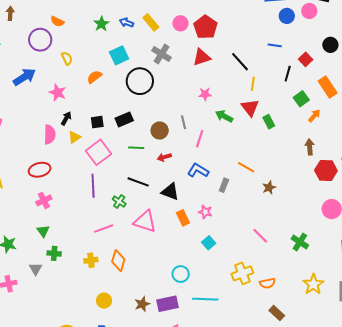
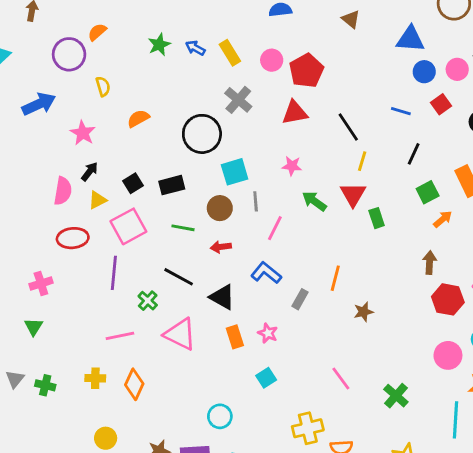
orange semicircle: (57, 21) -> (97, 32), turned 104
cyan square: (119, 55) -> (235, 172), moved
red square: (306, 59) -> (441, 104), moved
black square: (97, 122) -> (133, 183), turned -32
orange line: (246, 167) -> (335, 278), turned 66
red ellipse: (40, 170) -> (73, 238), moved
green cross: (54, 253) -> (45, 385), moved

